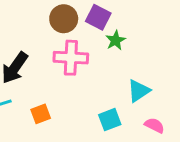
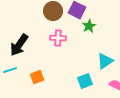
pink cross: (71, 58) -> (58, 38), size x0.7

